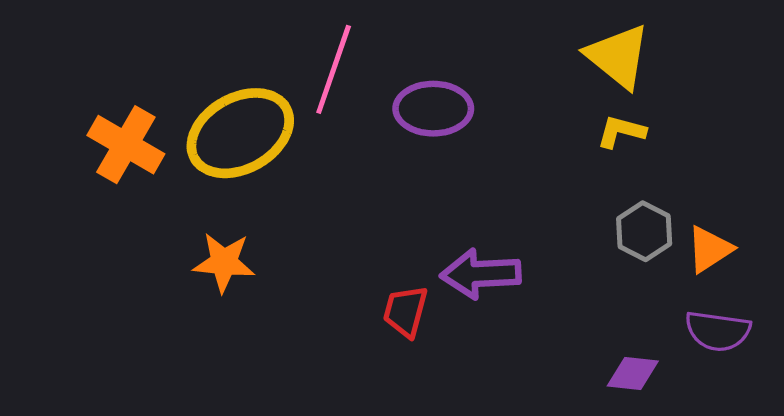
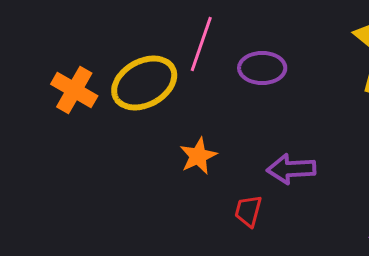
orange star: (224, 262) -> (198, 156), moved, turned -30
red trapezoid: (405, 311) -> (248, 211), moved

